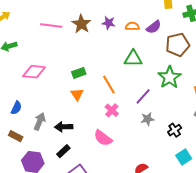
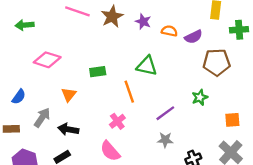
green triangle: (133, 59) -> (147, 66), moved
green star: (169, 77) -> (200, 97), size x0.6
orange triangle: (77, 94) -> (69, 95), moved
pink cross: (112, 110) -> (117, 121), moved
brown rectangle: (16, 136) -> (11, 129), turned -40

